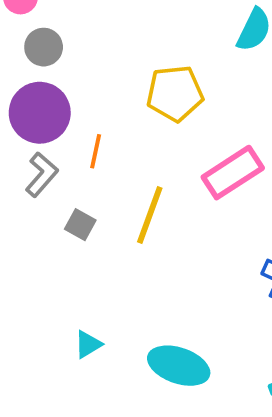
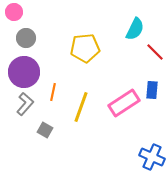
yellow pentagon: (175, 93) -> (85, 48), moved
yellow line: (150, 215) -> (81, 107), moved

